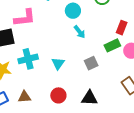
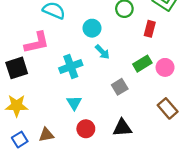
red rectangle: (122, 28) -> (150, 29), moved
cyan cross: (28, 59) -> (71, 67), moved
cyan triangle: (58, 63) -> (74, 103), moved

